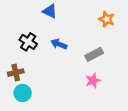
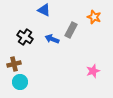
gray rectangle: (94, 54) -> (71, 30), moved, turned -35
pink star: (93, 80) -> (93, 71), moved

